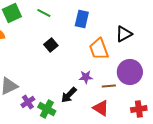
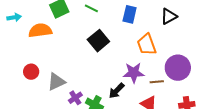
black triangle: (124, 34) -> (169, 16), moved
black square: (51, 45) -> (98, 41), size x1.5
purple star: (86, 77) -> (134, 73), size x1.5

